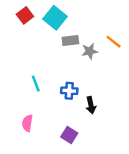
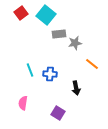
orange line: (114, 42) -> (92, 64), moved
blue cross: (69, 91) -> (50, 74), moved

